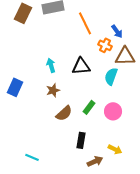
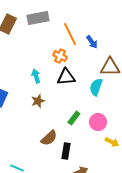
blue arrow: (117, 31) -> (92, 42), moved
orange cross: (105, 45) -> (60, 56), moved
brown semicircle: (64, 113) -> (49, 138), moved
yellow arrow: (115, 149) -> (112, 142), moved

